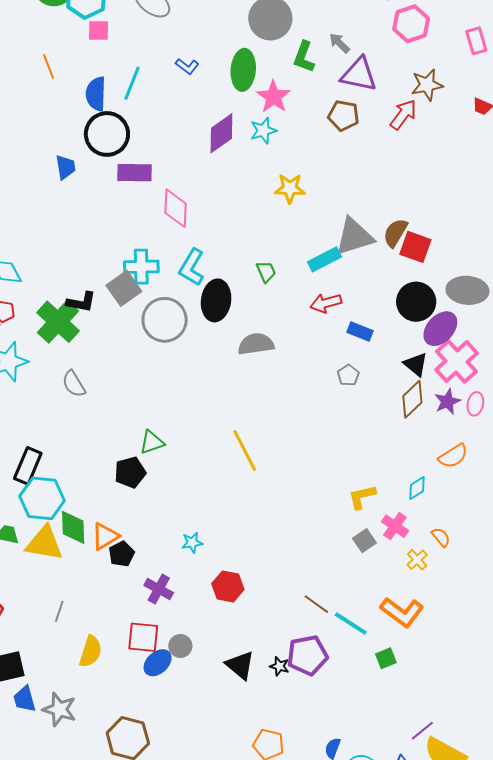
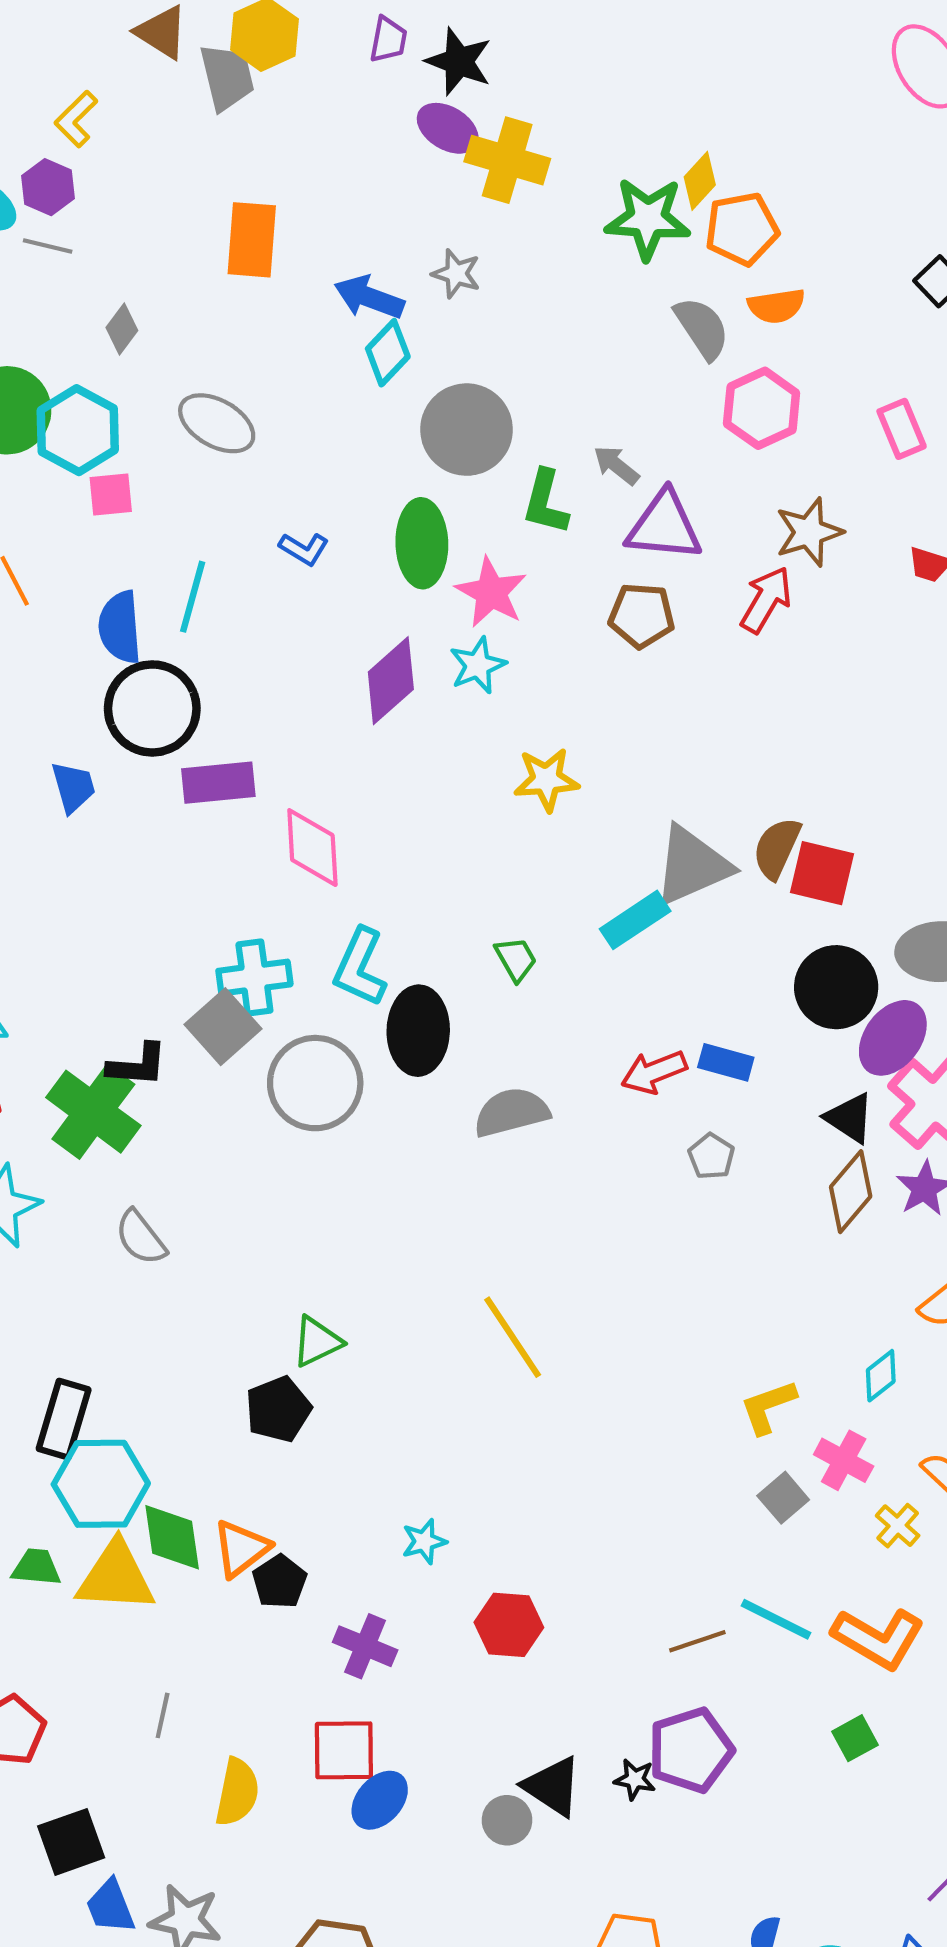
red arrow: (326, 303) -> (654, 1072), moved
brown line: (316, 604) -> (697, 1641), turned -48
cyan line: (351, 623) -> (776, 1619), moved
gray circle: (180, 646) -> (507, 1820), moved

